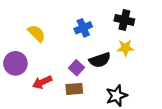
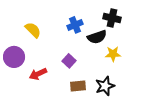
yellow star: (125, 48) -> (113, 54), moved
black semicircle: (100, 60) -> (97, 37), moved
brown rectangle: (74, 89) -> (78, 86), moved

